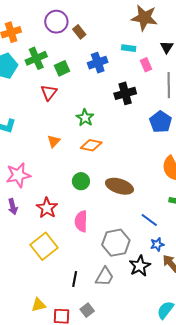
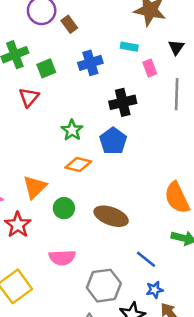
blue pentagon: (161, 122) -> (113, 141), moved
orange triangle: (54, 141) -> (35, 187), moved, size x1.5
red star: (47, 208) -> (18, 225), moved
pink semicircle: (81, 221) -> (62, 258), turned -95

